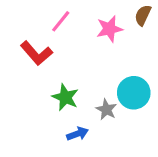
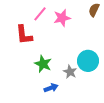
pink star: (109, 29) -> (62, 18), moved
red L-shape: (36, 53) -> (24, 35), turned 35

